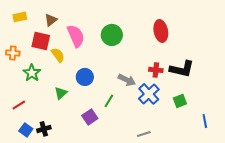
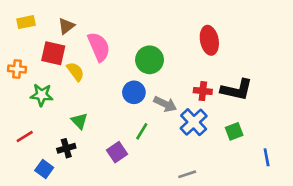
green circle: (112, 35) -> (150, 60), moved
green star: (32, 73) -> (42, 95), turned -30
blue circle: (85, 77) -> (134, 92), moved
green triangle: (61, 93) -> (79, 121), turned -32
black cross: (44, 129) -> (66, 148), moved
blue square: (26, 130) -> (44, 169), moved

